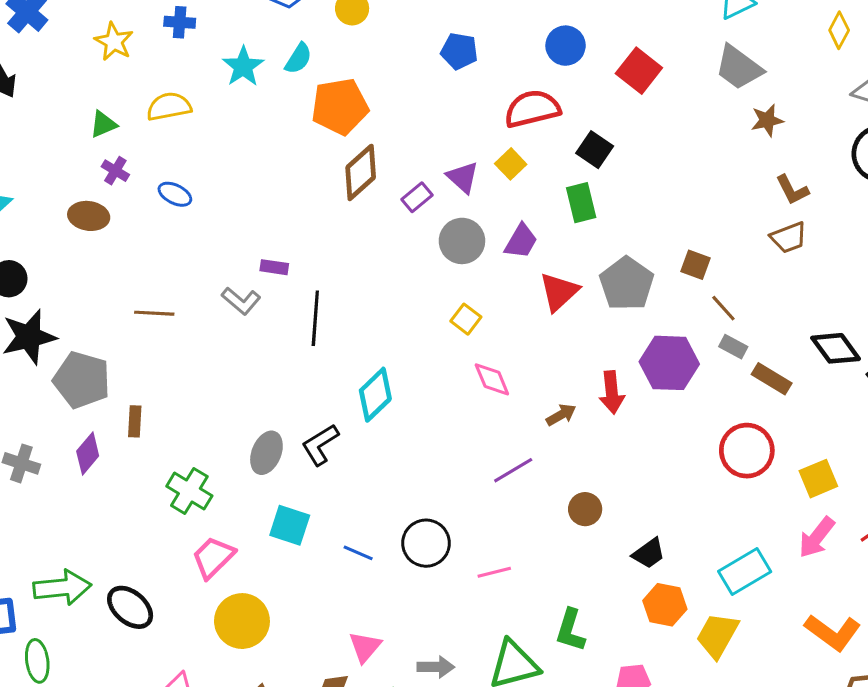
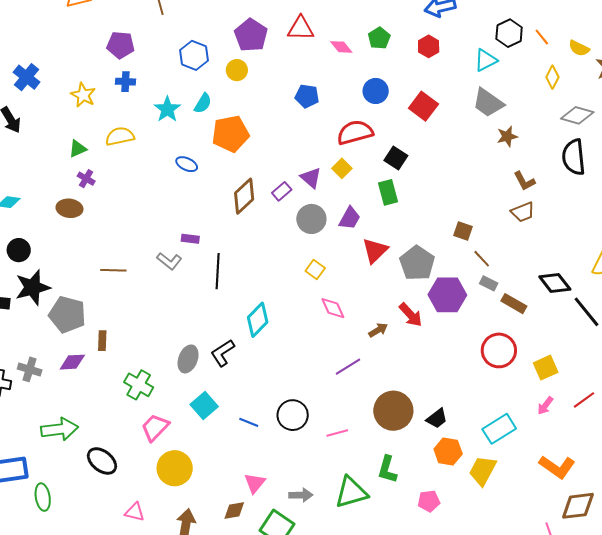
brown diamond: (361, 172) -> (244, 196), moved
blue ellipse: (175, 194) -> (187, 164), moved
gray pentagon: (627, 284) -> (417, 263), moved
red arrow: (612, 392) -> (411, 315), turned -36
purple diamond: (88, 454) -> (72, 362), turned 48
brown circle: (585, 509) -> (393, 411), moved, size x1.8
cyan square: (290, 525) -> (204, 405), turned 32
pink arrow: (817, 537) -> (545, 406), size x0.7
green arrow: (62, 588) -> (60, 429), moved

